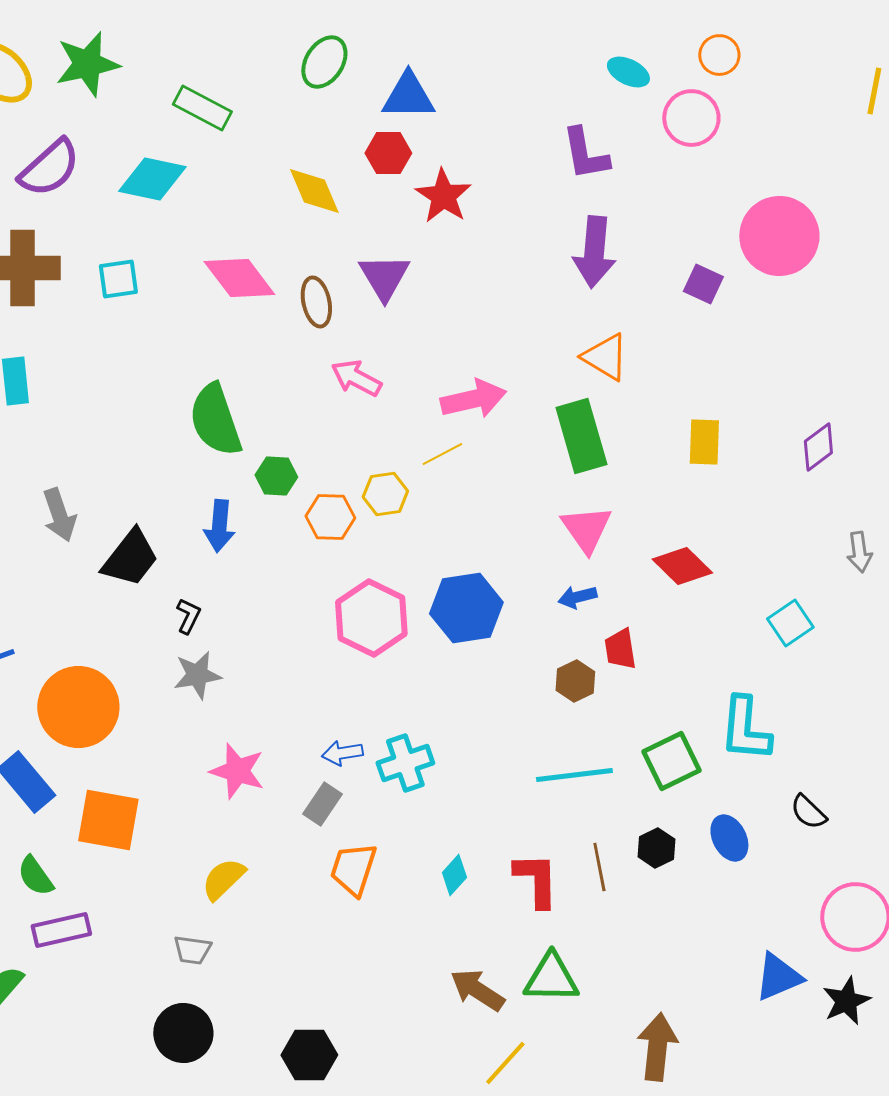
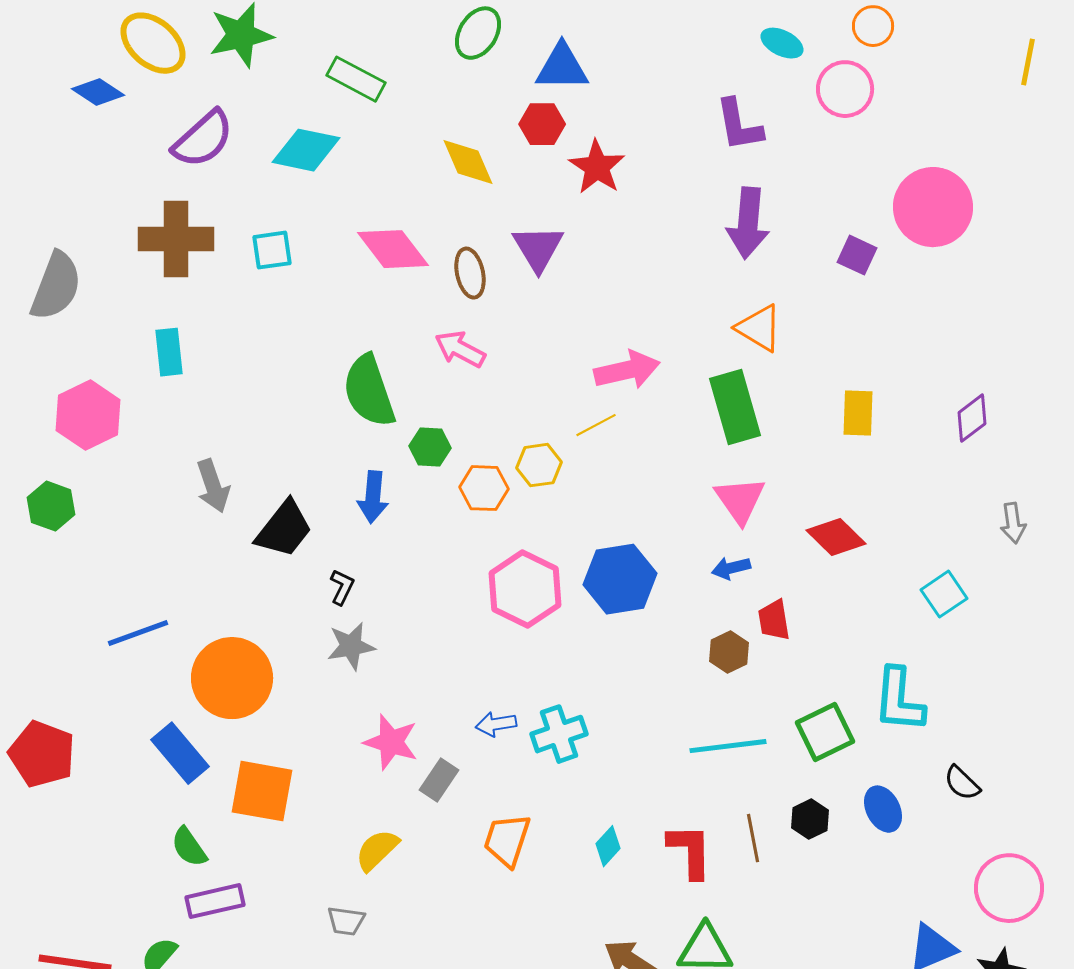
pink arrow: (356, 378) -> (460, 349), moved
gray rectangle: (322, 804) -> (439, 780), moved

